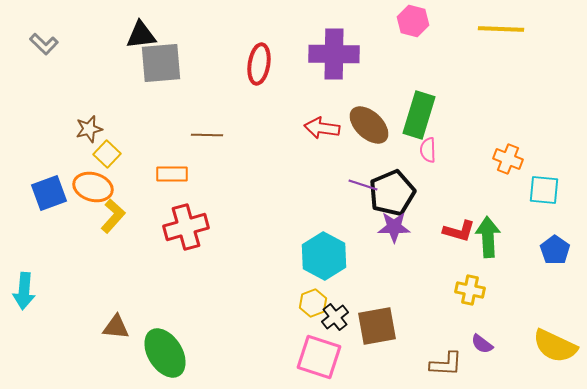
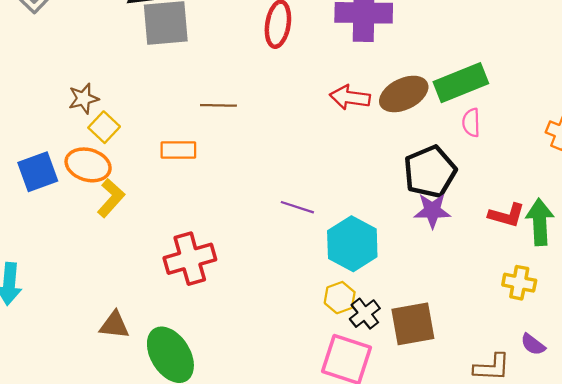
green rectangle: (419, 115) -> (461, 83), turned 51
brown ellipse: (369, 125) -> (404, 94), turned -69
purple line: (363, 185) -> (297, 207), moved
red cross: (186, 227) -> (190, 259), moved

